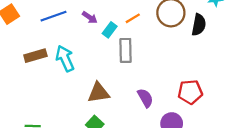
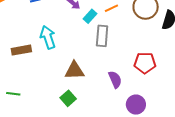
brown rectangle: (35, 56) -> (21, 50), moved
red pentagon: (190, 92) -> (145, 63), moved

